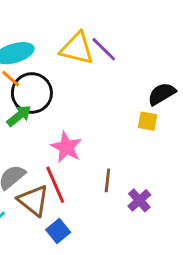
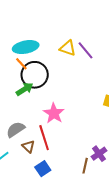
yellow triangle: (77, 48) -> (68, 48), size x0.7
brown line: (107, 180) -> (85, 166), moved
brown triangle: (33, 200) -> (28, 146), size x0.6

